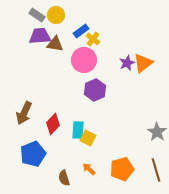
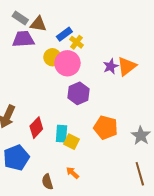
yellow circle: (56, 15) -> (52, 57), moved
brown triangle: (55, 44) -> (38, 24), moved
orange pentagon: (122, 169) -> (106, 128), moved, turned 30

